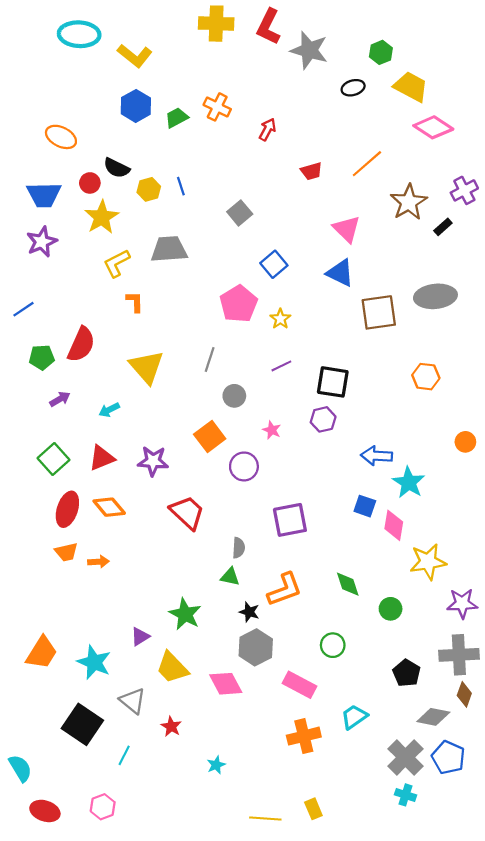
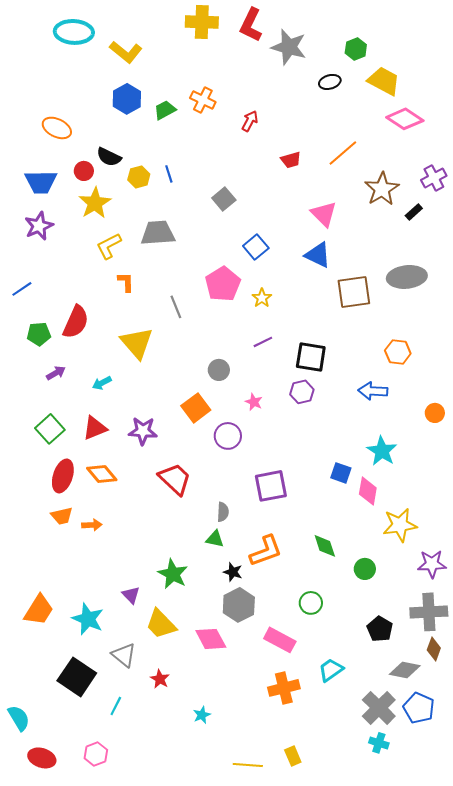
gray line: (210, 359) -> (176, 307), moved, turned -40
blue arrow: (377, 456) -> (373, 391), moved
purple triangle: (140, 637) -> (131, 595), turned -42

